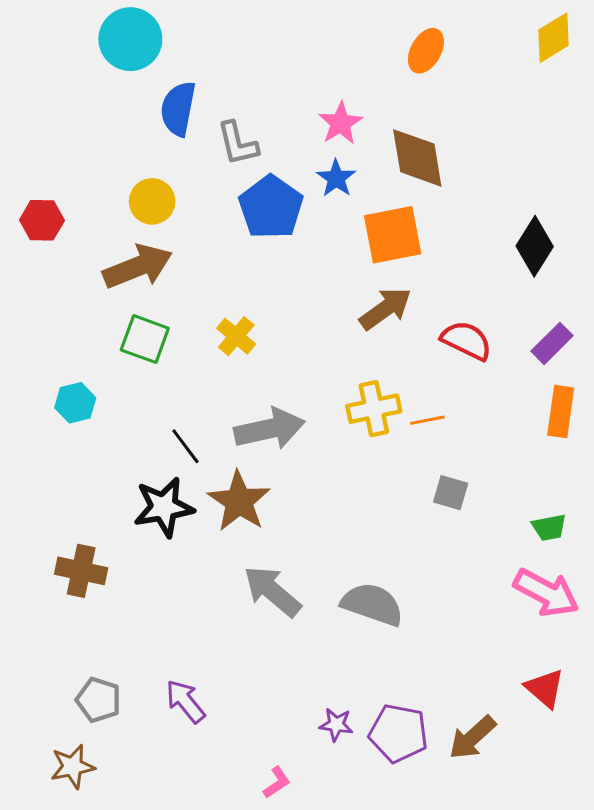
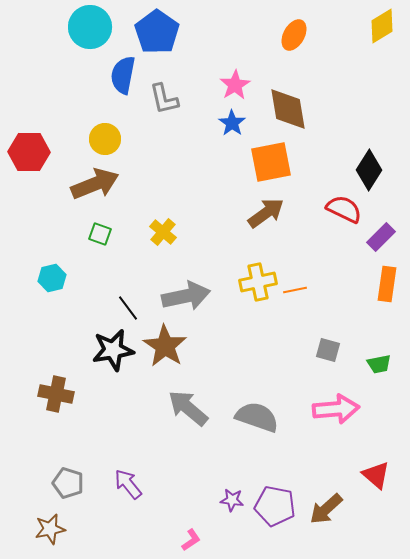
blue pentagon: (271, 207) -> (157, 32), moved
red hexagon: (42, 220) -> (29, 152), size x1.4
green square: (145, 339) -> (100, 234), size x0.7
red semicircle: (467, 341) -> (344, 209), moved
gray square: (451, 493) -> (328, 350), moved
pink arrow: (546, 593) -> (336, 409), moved, turned -33

